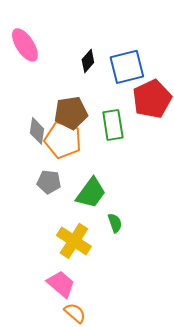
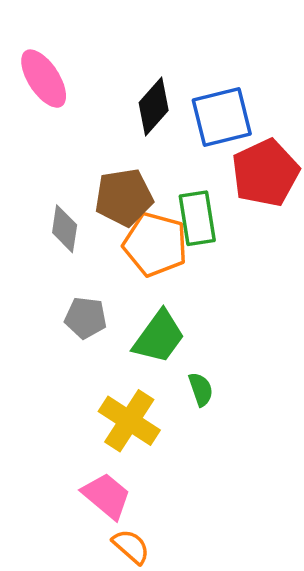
black diamond: (88, 61) -> (154, 106), size x1.4
orange pentagon: (63, 140) -> (155, 244), moved

